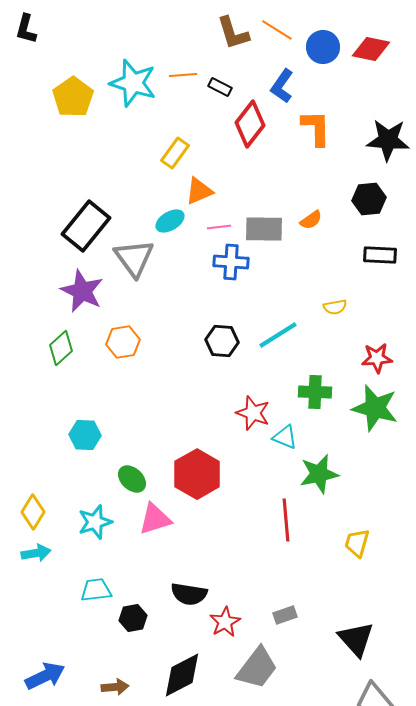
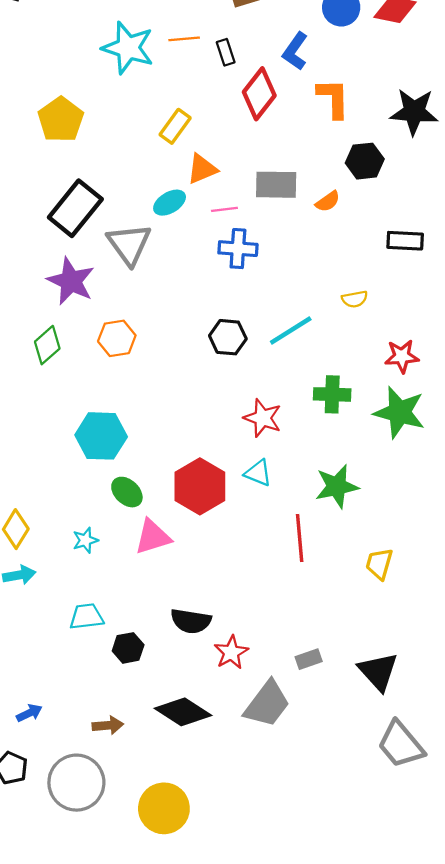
black rectangle: (220, 87) -> (226, 52), turned 45
yellow pentagon: (73, 97) -> (61, 120), moved
black hexagon: (369, 199) -> (365, 161), moved
gray rectangle: (264, 229) -> (276, 185), moved
cyan hexagon: (85, 435) -> (101, 436), moved, size x1.4
cyan triangle: (285, 437) -> (258, 473), moved
cyan star: (95, 522) -> (85, 540), size x0.7
gray rectangle: (285, 615) -> (309, 659), moved
black diamond: (182, 675) -> (183, 712), turned 60
blue arrow: (45, 676) -> (29, 713), size x0.6

